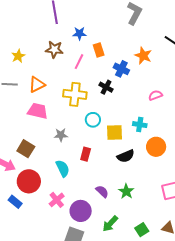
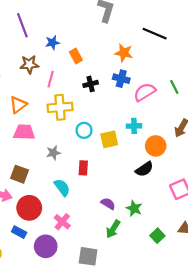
pink line: (79, 62) -> (51, 79), moved
blue cross: (121, 69) -> (121, 79), moved
black cross: (106, 87) -> (91, 84), moved, turned -32
pink semicircle: (155, 95) -> (145, 92), size x1.5
black semicircle: (126, 156) -> (144, 169), moved
green star: (126, 191) -> (134, 208), moved
purple circle: (81, 211) -> (46, 246), moved
green arrow: (110, 224) -> (113, 229), moved

